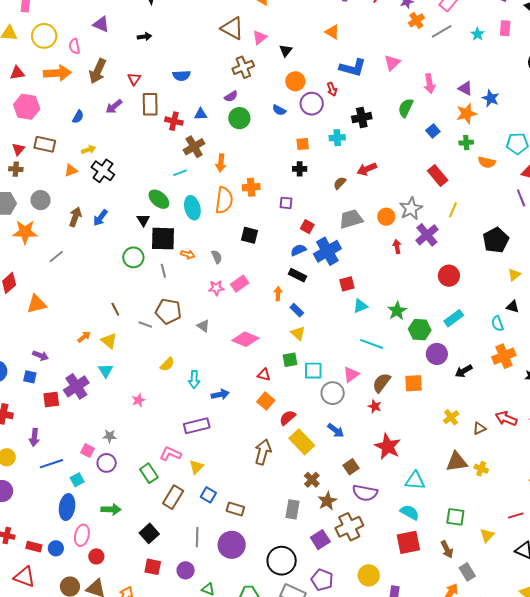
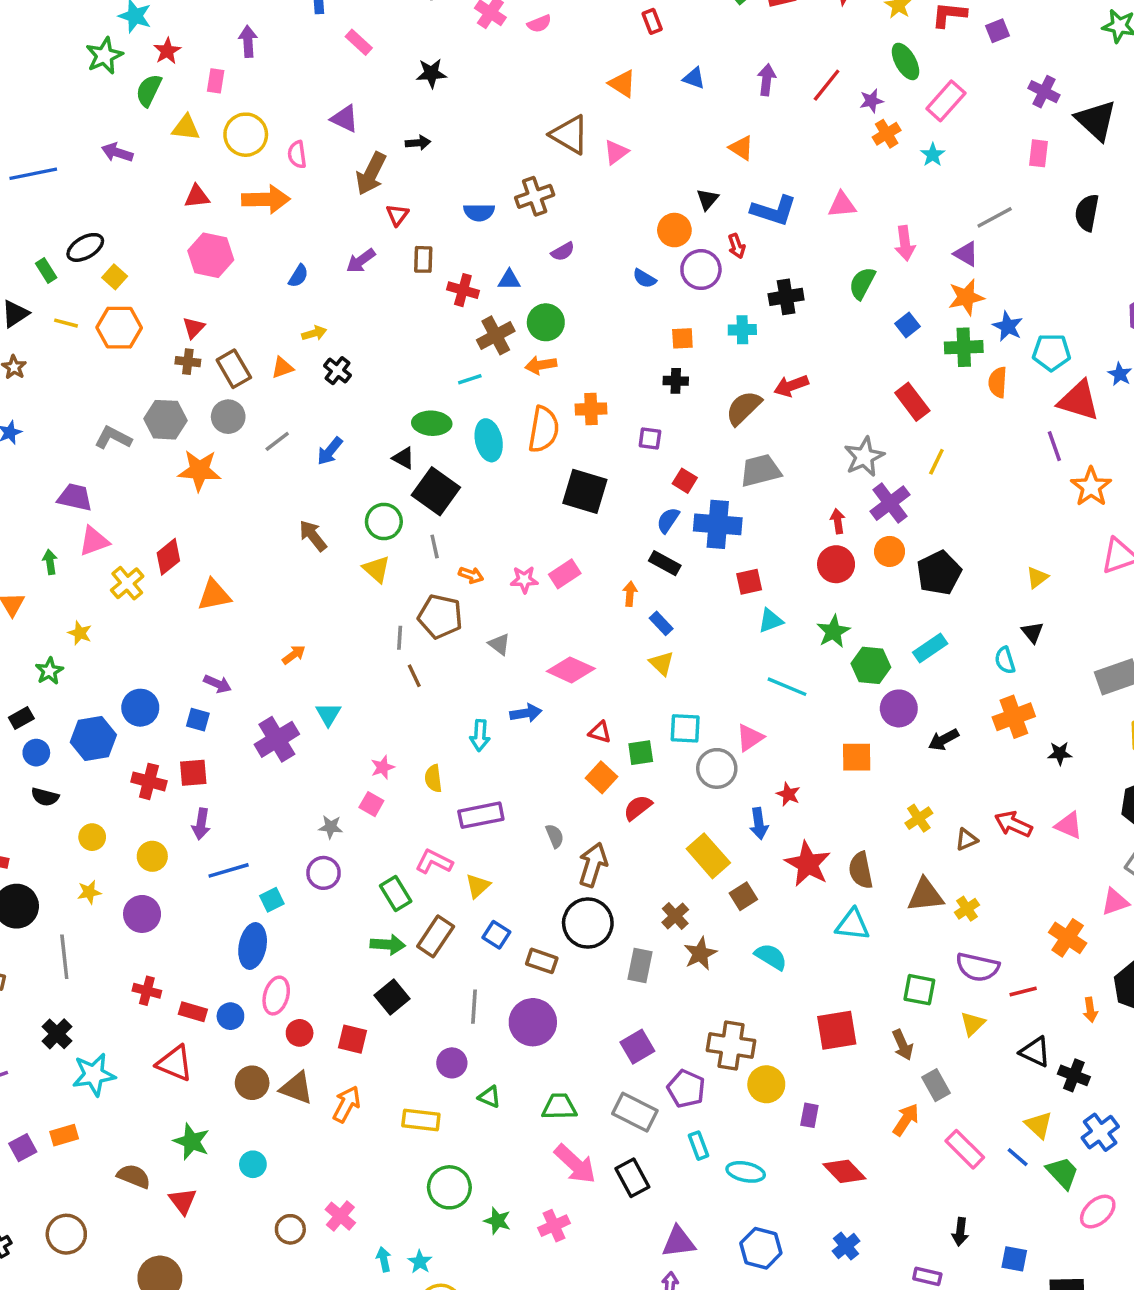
gray line: (442, 31) -> (995, 217), moved
cyan star: (478, 34) -> (933, 155), moved
black triangle: (286, 50) -> (707, 199), moved
pink triangle: (392, 63) -> (842, 205), turned 36
brown cross: (243, 67) -> (535, 196), moved
brown arrow: (98, 71) -> (371, 174), moved
blue star: (491, 98) -> (1008, 326), moved
brown rectangle: (150, 104) -> (423, 259), size x0.7
green circle: (239, 118) -> (546, 322), moved
green cross: (466, 143) -> (964, 347), size x1.5
brown rectangle: (45, 144) -> (234, 369), moved, turned 45
orange semicircle: (487, 162) -> (998, 382), turned 78
orange arrow: (221, 163) -> (541, 365), turned 72
black cross: (103, 171) -> (337, 371), size x0.7
brown semicircle: (340, 183) -> (744, 408), size x1.6
green ellipse: (159, 199) -> (432, 423), turned -40
brown arrow: (75, 217) -> (313, 536), moved, turned -60
orange circle: (386, 217) -> (890, 551), moved
black triangle: (143, 220) -> (403, 458), turned -32
black square: (249, 235) -> (585, 491), size x1.5
black square: (163, 239) -> (436, 491), turned 32
black pentagon: (496, 240) -> (939, 573), moved
blue semicircle: (298, 250) -> (668, 520), turned -35
blue cross: (327, 251) -> (718, 524), turned 32
orange arrow: (188, 255) -> (471, 575), moved
gray line: (56, 256) -> (277, 441), moved
gray semicircle: (217, 257) -> (555, 836), moved
red circle: (449, 276) -> (836, 564), moved
black triangle: (513, 307) -> (1032, 632), turned 32
brown line: (115, 309) -> (414, 676), moved
gray line: (145, 325) -> (400, 638), turned 72
yellow triangle: (109, 341) -> (377, 569), moved
green square: (290, 360) -> (641, 753), moved
yellow semicircle: (167, 364) -> (433, 778), moved, turned 126
brown semicircle: (381, 383) -> (861, 870), moved, turned -50
blue arrow: (220, 394) -> (526, 713), moved
red square: (51, 400) -> (193, 773), moved
blue arrow: (336, 430) -> (759, 824), moved, turned 42
yellow rectangle: (302, 442) -> (708, 856), moved
pink square: (87, 450) -> (371, 804), moved
yellow cross: (481, 469) -> (967, 909), turned 32
purple semicircle: (365, 493) -> (978, 967), moved
green arrow: (111, 509) -> (388, 945), moved
cyan semicircle: (410, 512) -> (771, 957), moved
brown cross: (349, 527) -> (731, 1046), moved, turned 32
purple square: (320, 540) -> (637, 1047), moved
black circle: (282, 561) -> (588, 923), moved
red square: (153, 567) -> (352, 1039), moved

